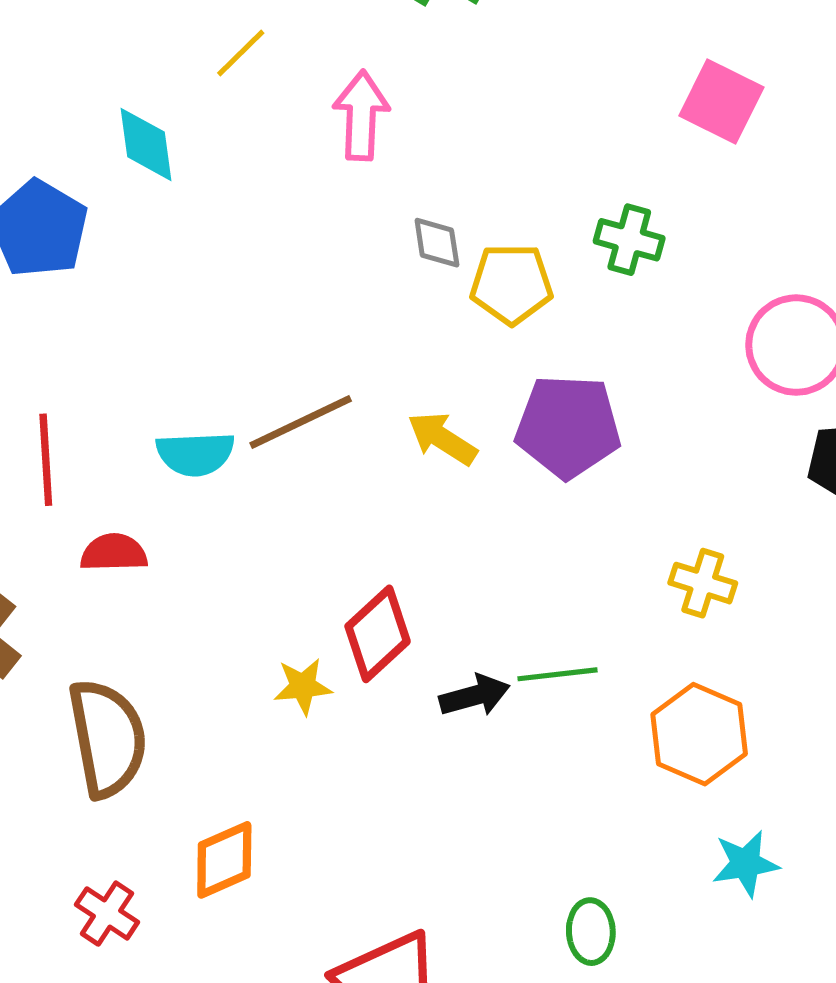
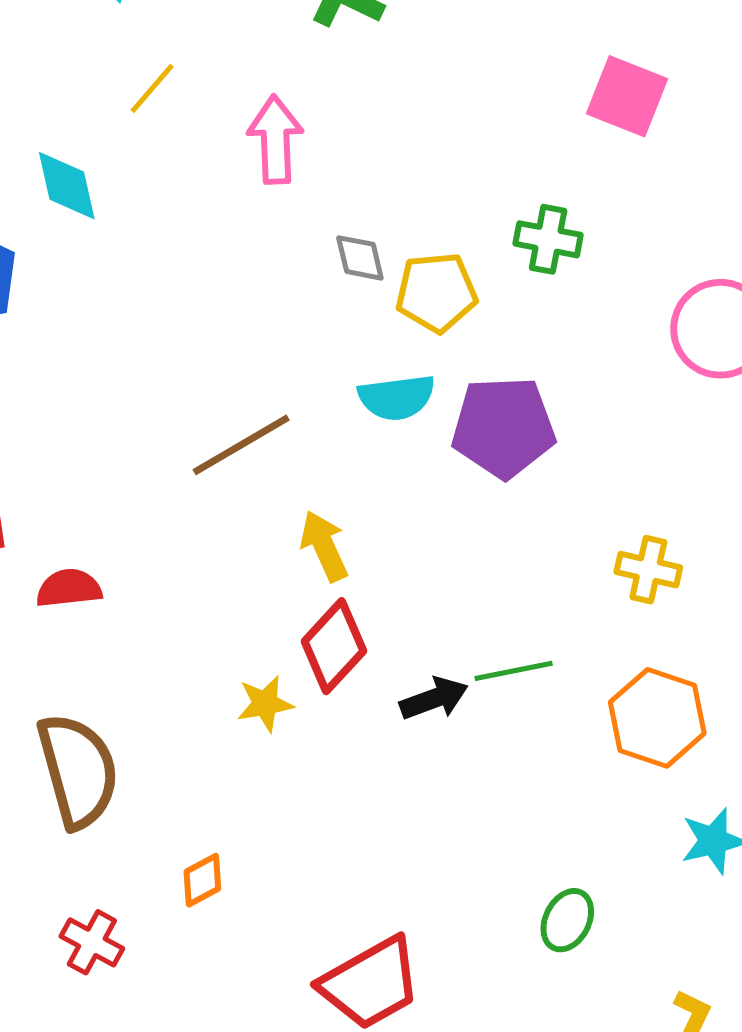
yellow arrow: (442, 438) -> (324, 546), moved, turned 38
cyan semicircle: (195, 454) -> (397, 397), moved
orange diamond: (224, 860) -> (202, 880), size x0.7
green ellipse: (591, 932) -> (567, 920), turned 34

